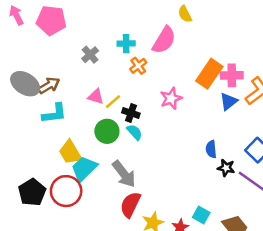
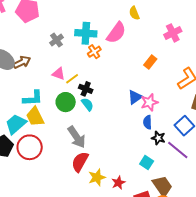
cyan cross: (126, 44) -> (86, 33), size x1.5
orange rectangle: (209, 74) -> (150, 62), size x0.6
pink cross: (232, 75) -> (173, 33), moved, turned -30
pink star: (171, 98) -> (149, 102), moved
blue triangle: (229, 101) -> (135, 97), moved
cyan L-shape: (54, 114) -> (33, 98), moved
cyan trapezoid: (84, 169) -> (16, 124), moved
cyan square: (201, 215) -> (147, 163), moved

